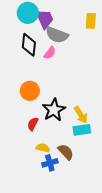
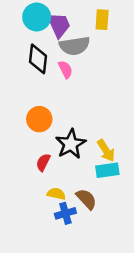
yellow rectangle: (91, 21) -> (102, 20), moved
gray semicircle: (57, 35) -> (75, 46), turned -30
pink semicircle: (50, 53) -> (65, 69), turned -64

